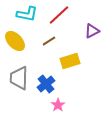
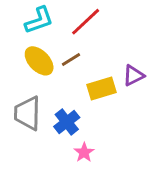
cyan L-shape: (27, 14) -> (39, 20), turned -30
purple triangle: (92, 31) -> (133, 75), moved
yellow ellipse: (15, 41) -> (39, 61), moved

